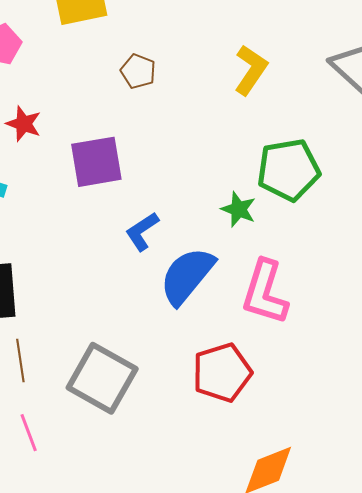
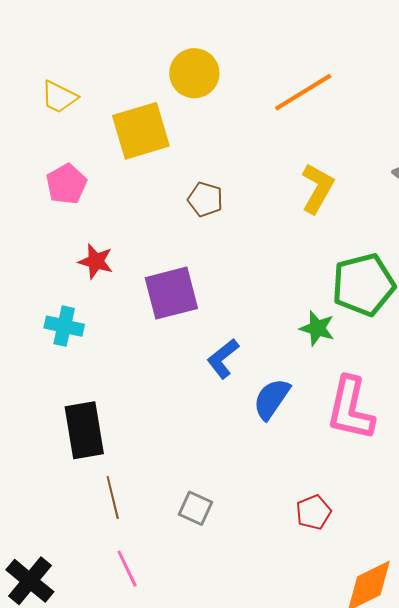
blue semicircle: (187, 276) -> (272, 399), size x0.7
red pentagon: (222, 373) -> (314, 512), moved, size x0.6
gray square: (102, 378) -> (196, 508), size x0.5

